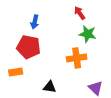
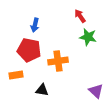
orange cross: (77, 58) -> (58, 61), moved
black triangle: (50, 87) -> (42, 90), moved

